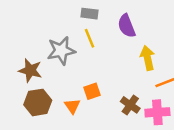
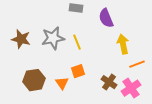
yellow line: (90, 38) -> (77, 42), moved
brown star: (30, 70) -> (21, 39), moved
pink cross: (157, 112) -> (131, 88), turned -30

